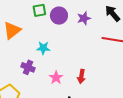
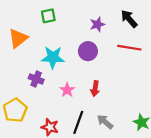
purple circle: (59, 16) -> (88, 51), moved
cyan star: (43, 48) -> (53, 57), size x1.5

